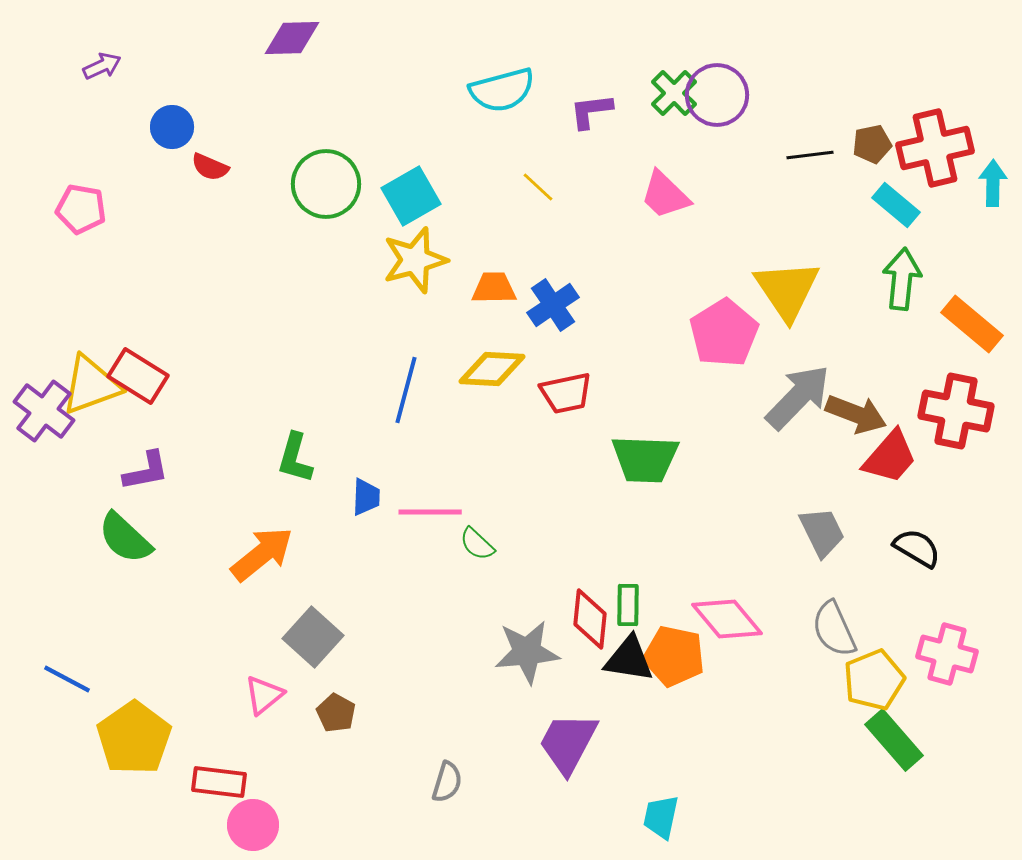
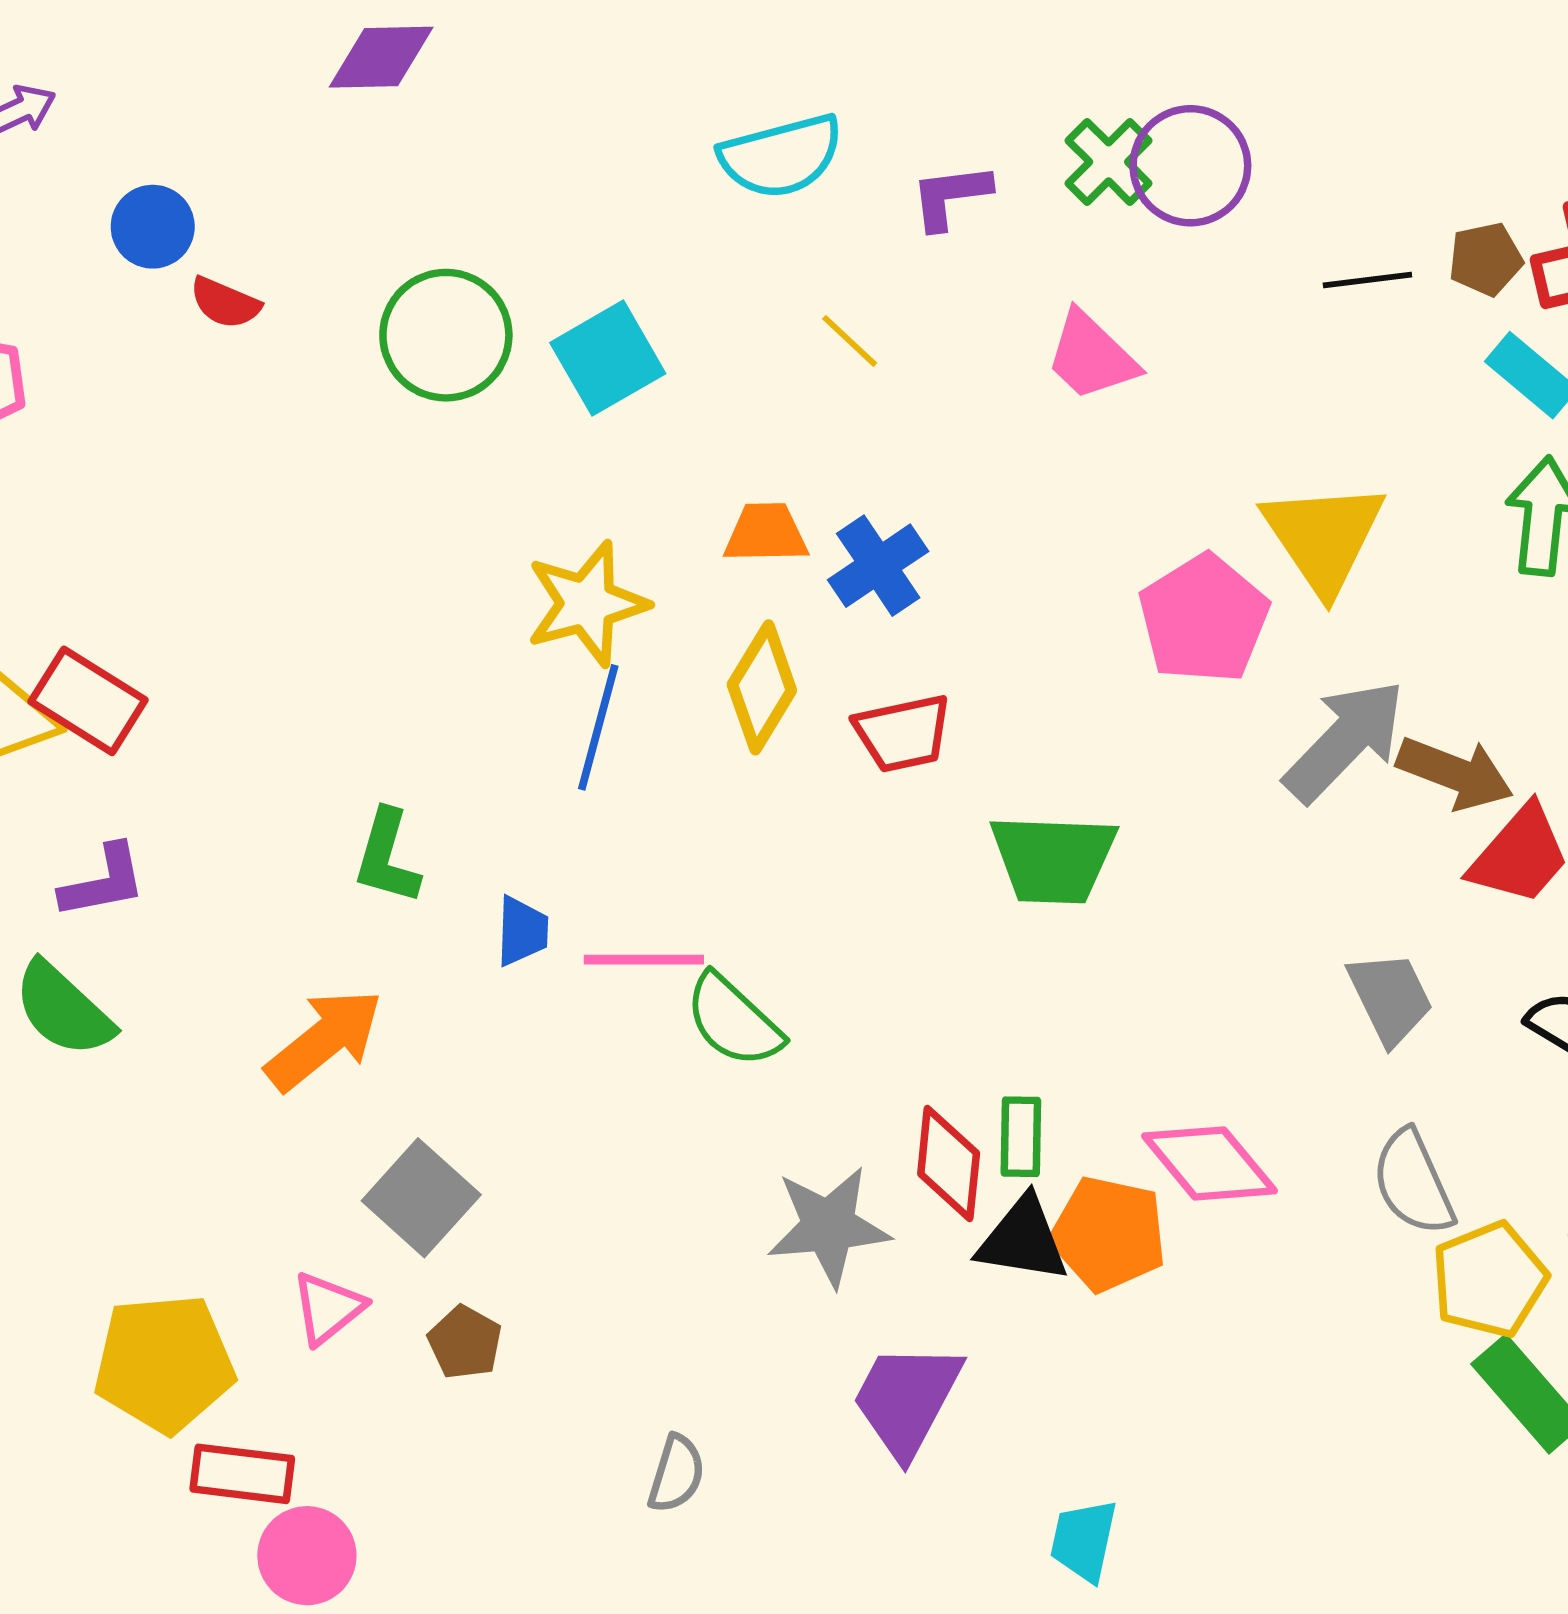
yellow star: (415, 260) -> (587, 604), moved
yellow diamond: (492, 369) -> (762, 687), turned -62
green semicircle: (477, 544) -> (733, 1021), size x1.5
yellow pentagon: (134, 738) -> (164, 1363), moved, turned 30

